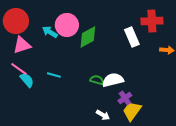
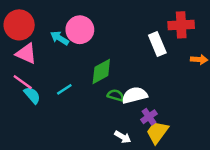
green diamond: (88, 37) -> (101, 71), moved
pink triangle: (22, 45) -> (26, 54), turned 42
cyan line: (54, 75) -> (64, 89), turned -48

